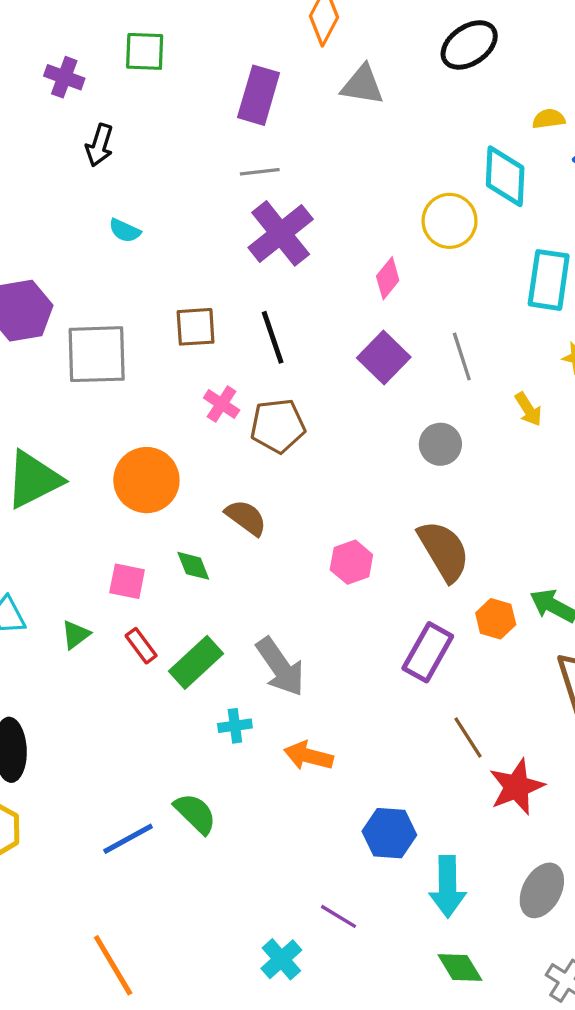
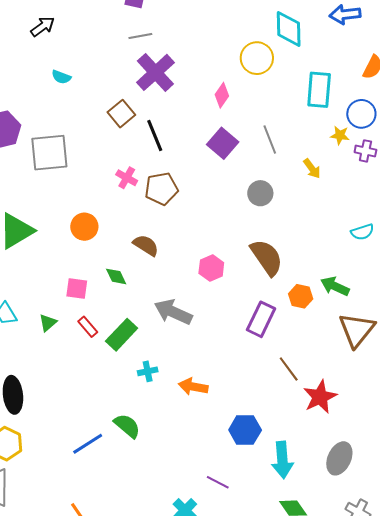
black arrow: (99, 145) -> (43, 26), turned -140
brown square: (196, 327) -> (121, 114), moved, turned -32
orange circle: (146, 480) -> (84, 227), size x0.7
gray arrow: (280, 667) -> (173, 312), moved, turned 153

